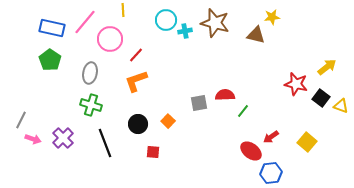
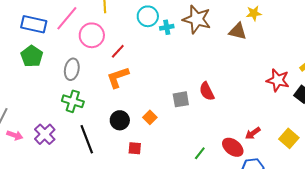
red semicircle: (225, 95) -> (207, 91), turned -114
green line: (243, 111) -> (200, 153), moved

